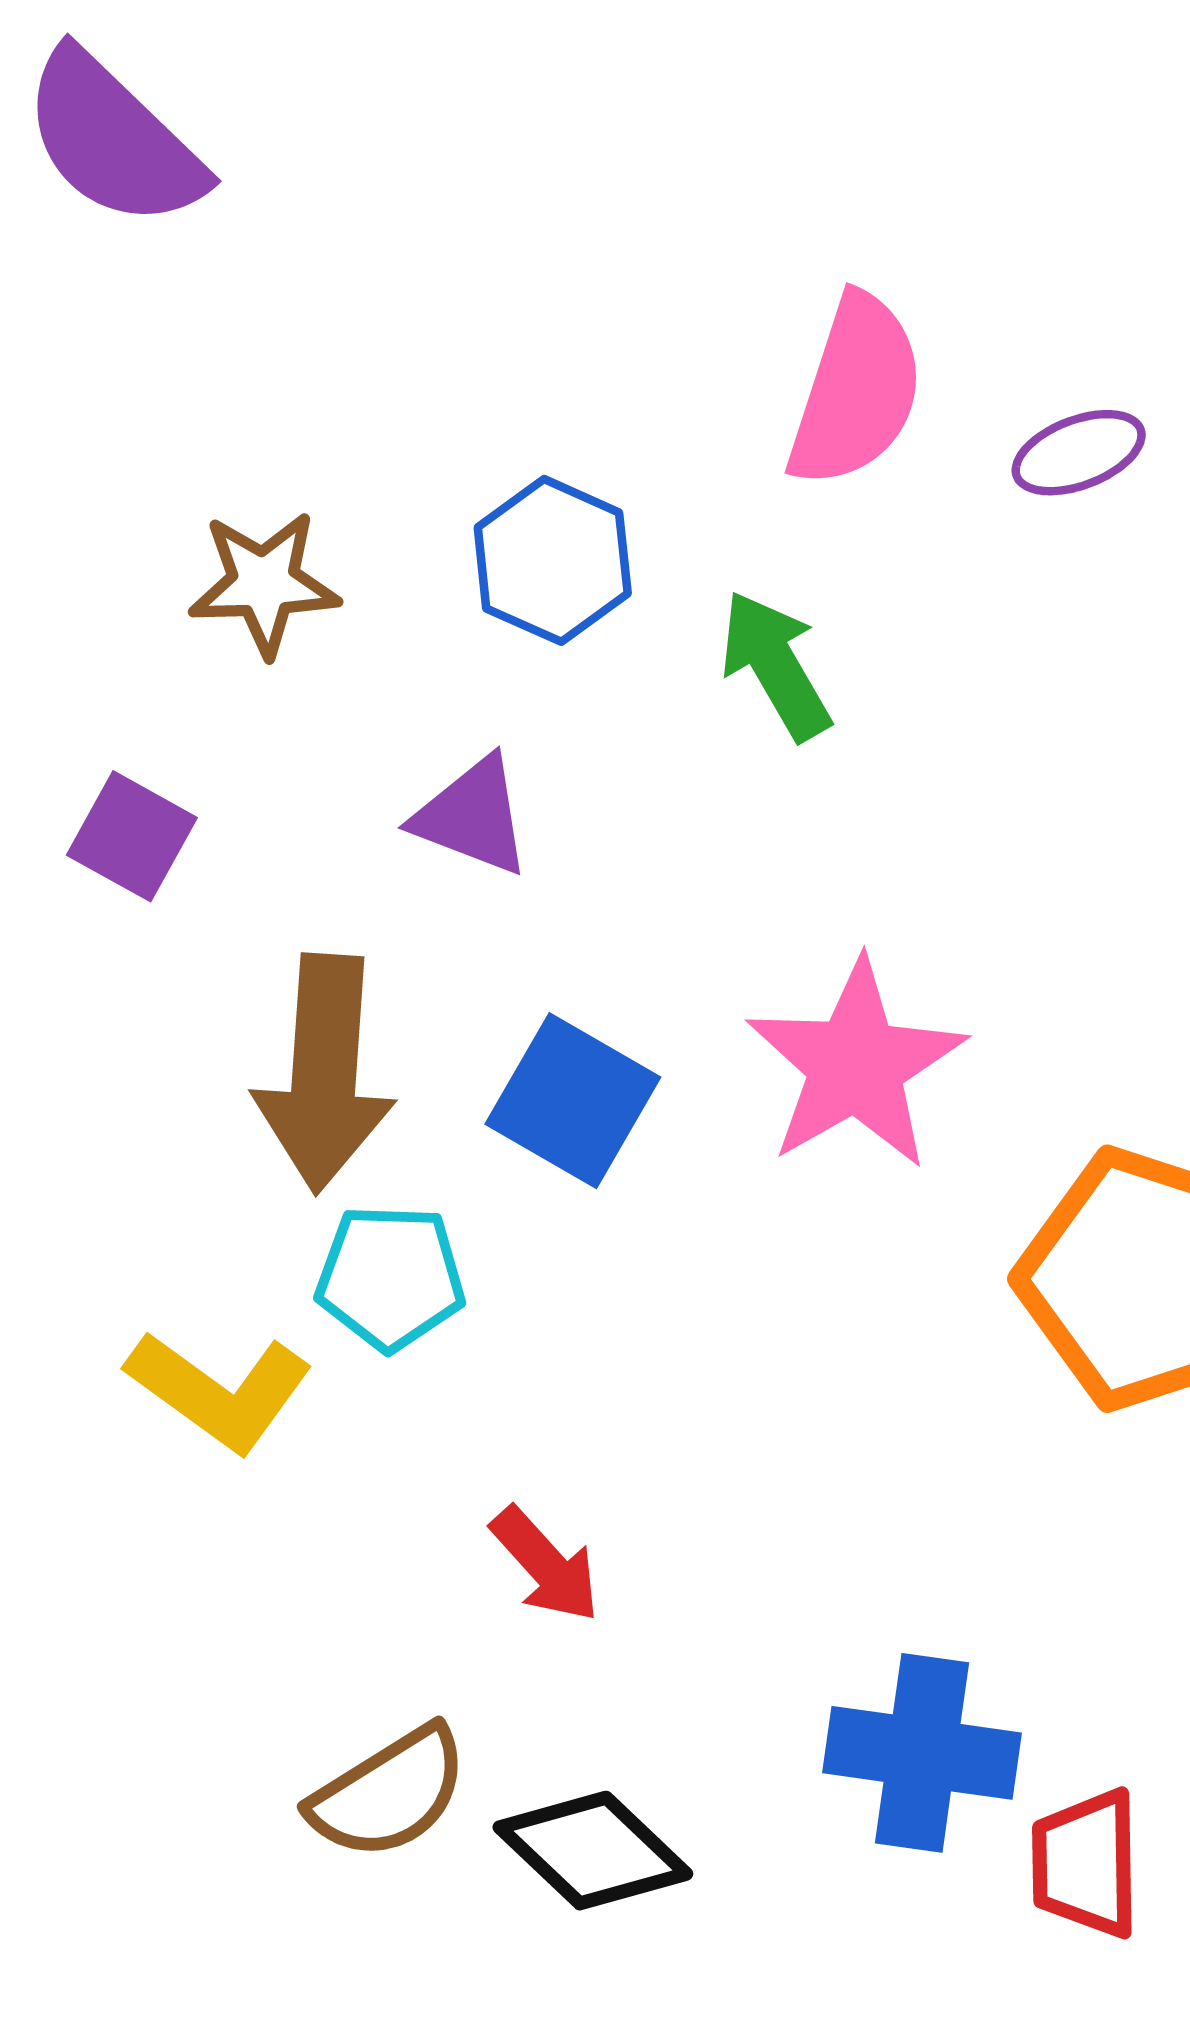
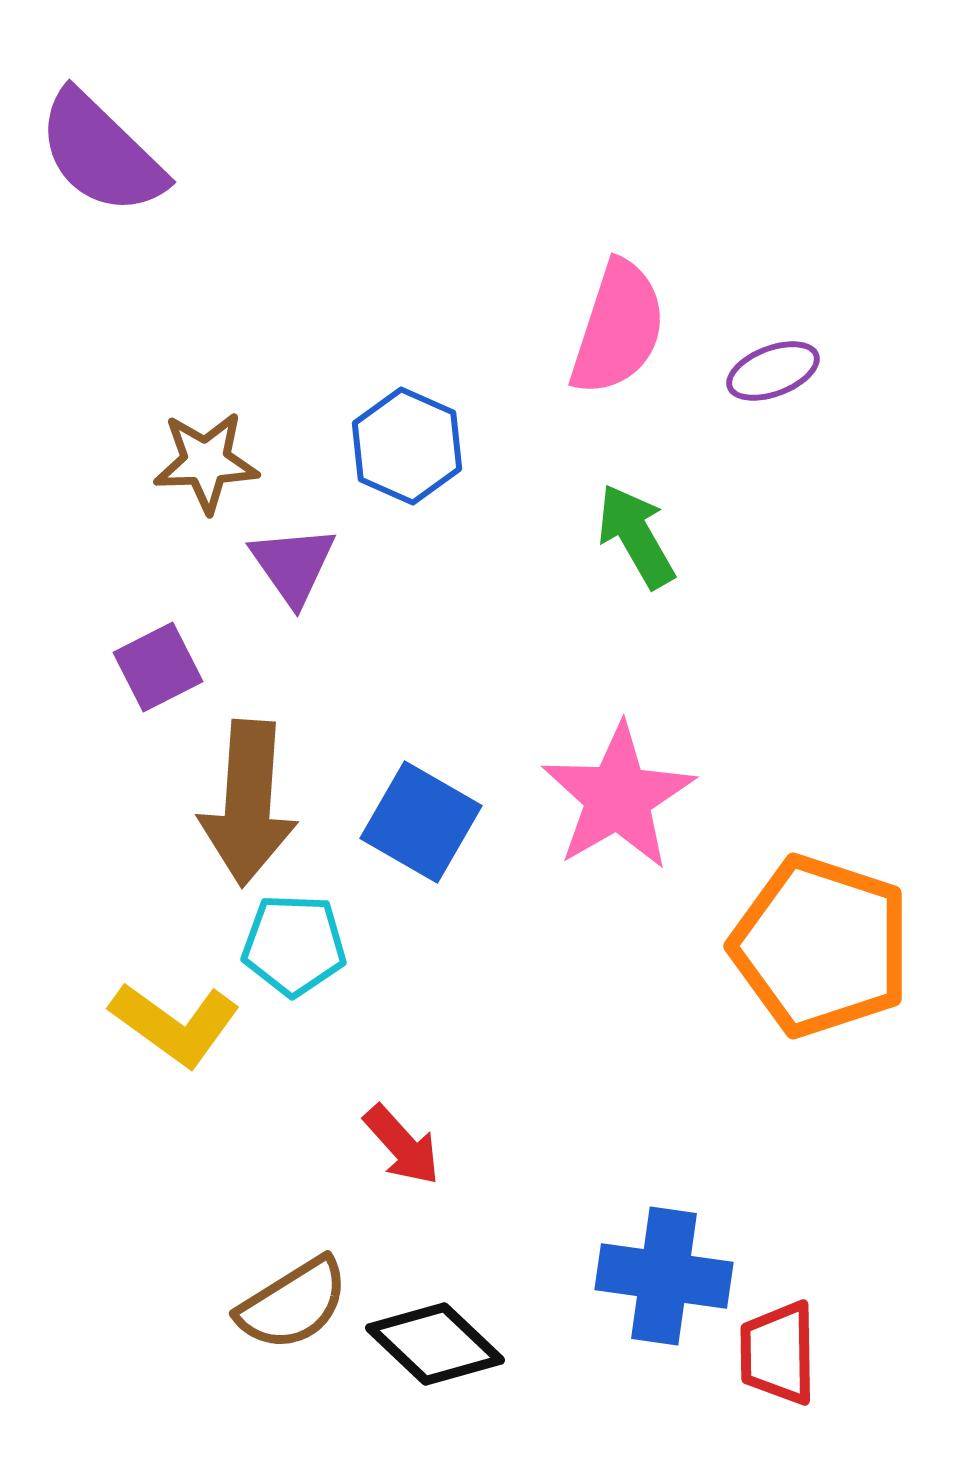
green arrow: (775, 665) -> (636, 536), moved
purple triangle: (472, 816) -> (293, 565), moved, turned 34
purple square: (132, 836) -> (158, 667), moved, turned 34

